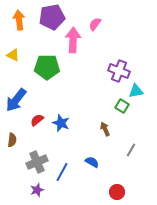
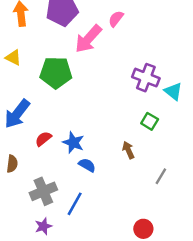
pink arrow: (73, 40) -> (88, 39), turned -140
cyan triangle: (136, 91) -> (173, 91), moved, turned 49
blue semicircle: (92, 162) -> (87, 165), moved

